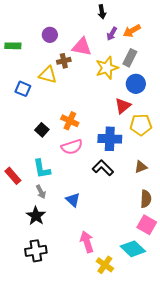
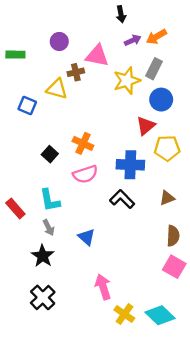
purple arrow: (112, 34) -> (133, 40), turned -144
cyan diamond: (133, 249) -> (160, 315), moved
black cross: (36, 251) -> (43, 297), turned -35

